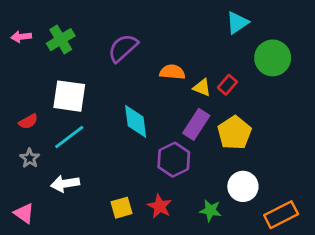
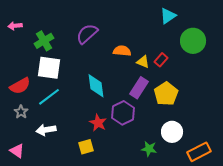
green cross: (61, 40) -> (44, 41), moved
red semicircle: (28, 121) -> (20, 86), size x1.5
red star: (160, 206) -> (98, 123), moved

